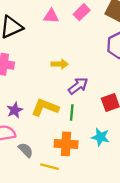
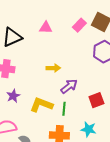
pink rectangle: (82, 12) -> (79, 25), moved
purple star: (15, 110) -> (13, 96), moved

